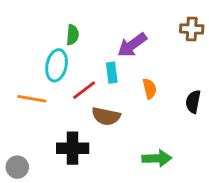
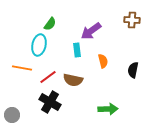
green semicircle: (73, 35) -> (50, 24), turned 32
red line: (84, 90) -> (48, 77), moved
black cross: (73, 148) -> (50, 102), turned 30

